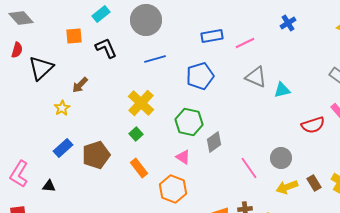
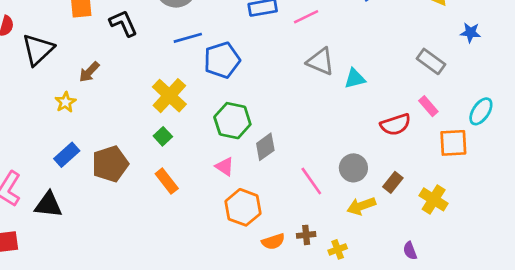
blue pentagon: (200, 76) -> (222, 60), moved
brown rectangle: (314, 183) -> (393, 182), moved, turned 70
black triangle: (49, 186) -> (48, 205), size x1.6
orange hexagon: (173, 189) -> (243, 207), moved

